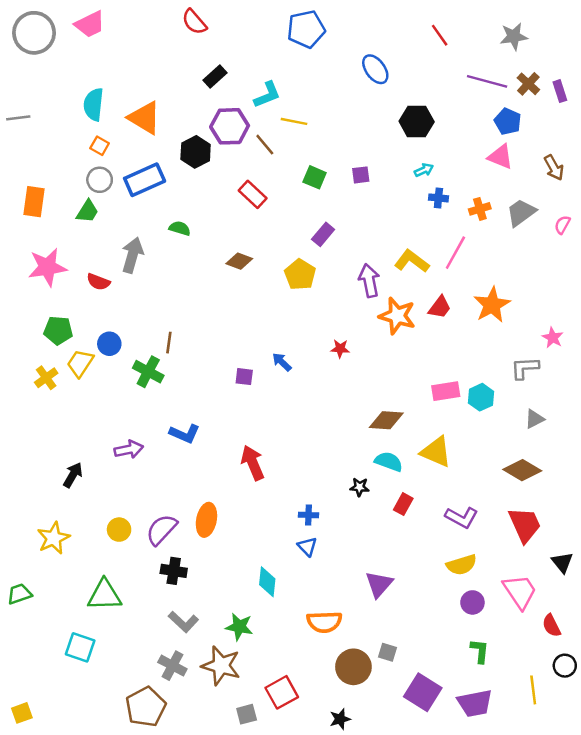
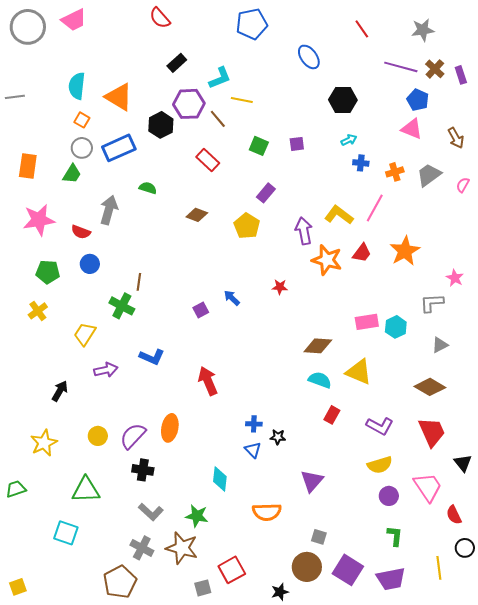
blue circle: (109, 344) -> (90, 264), moved
yellow trapezoid: (80, 363) -> (85, 334), moved
purple square: (244, 377) -> (201, 310), turned -35
black star: (360, 487) -> (278, 437), moved
brown circle: (353, 667) -> (307, 567), moved

